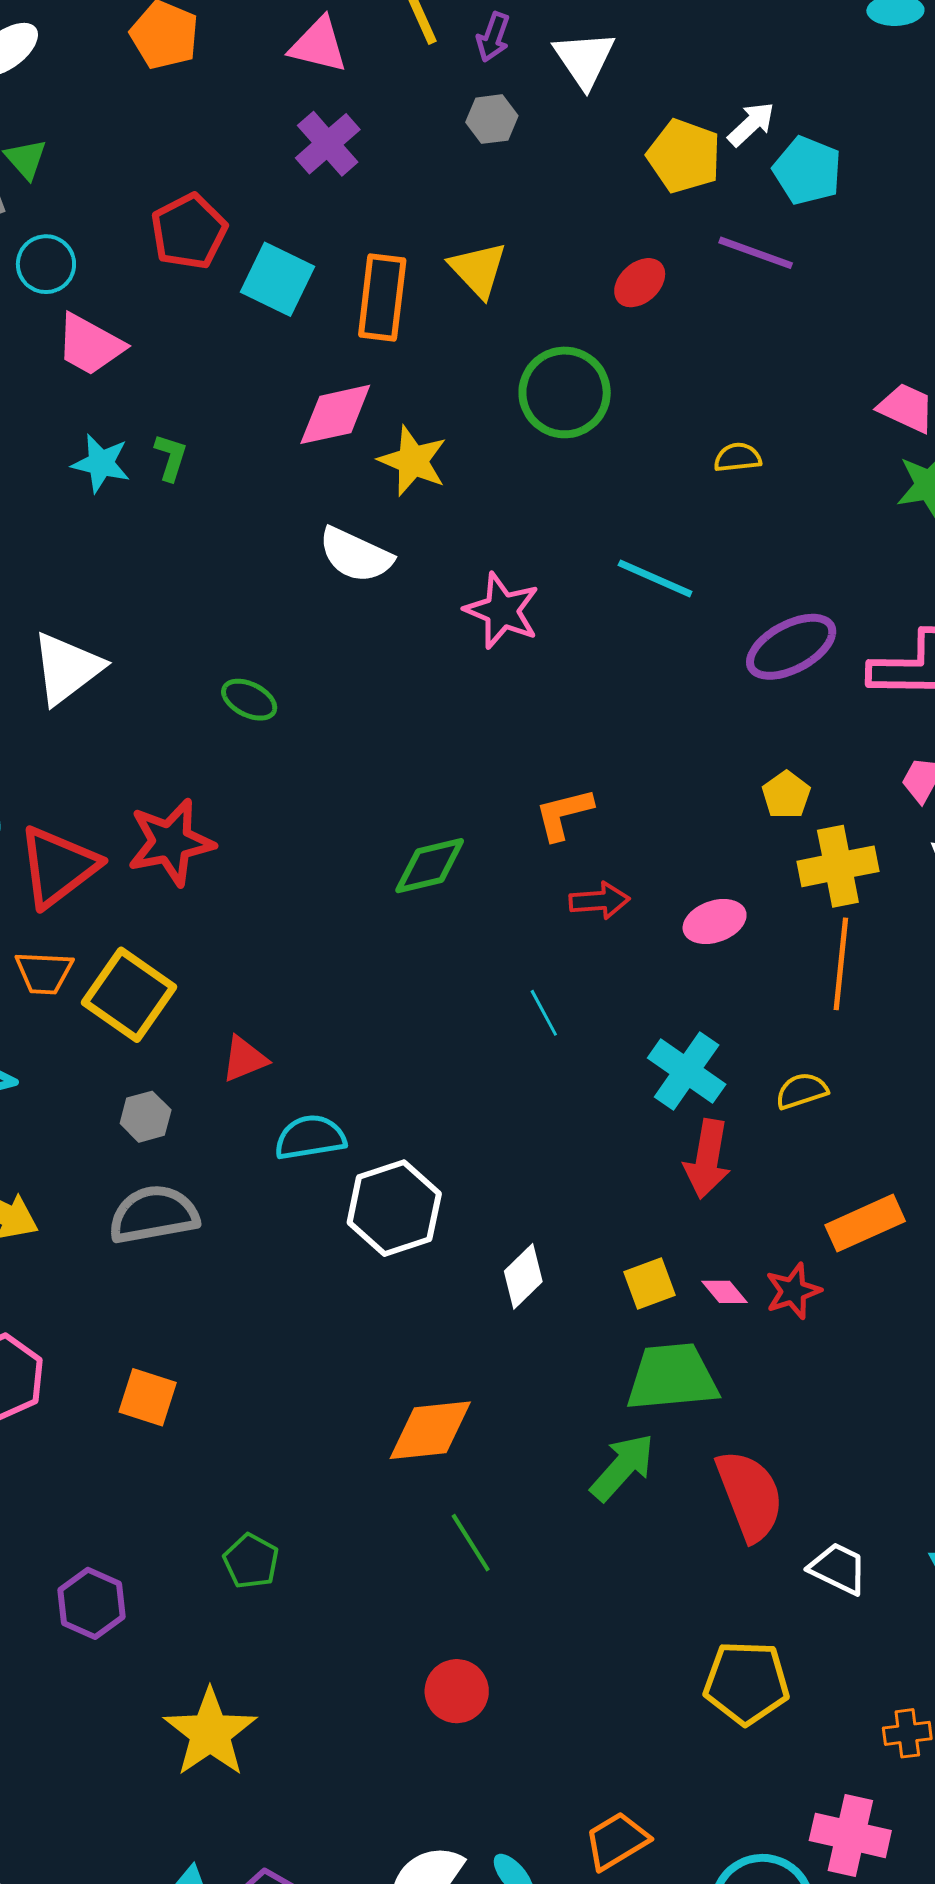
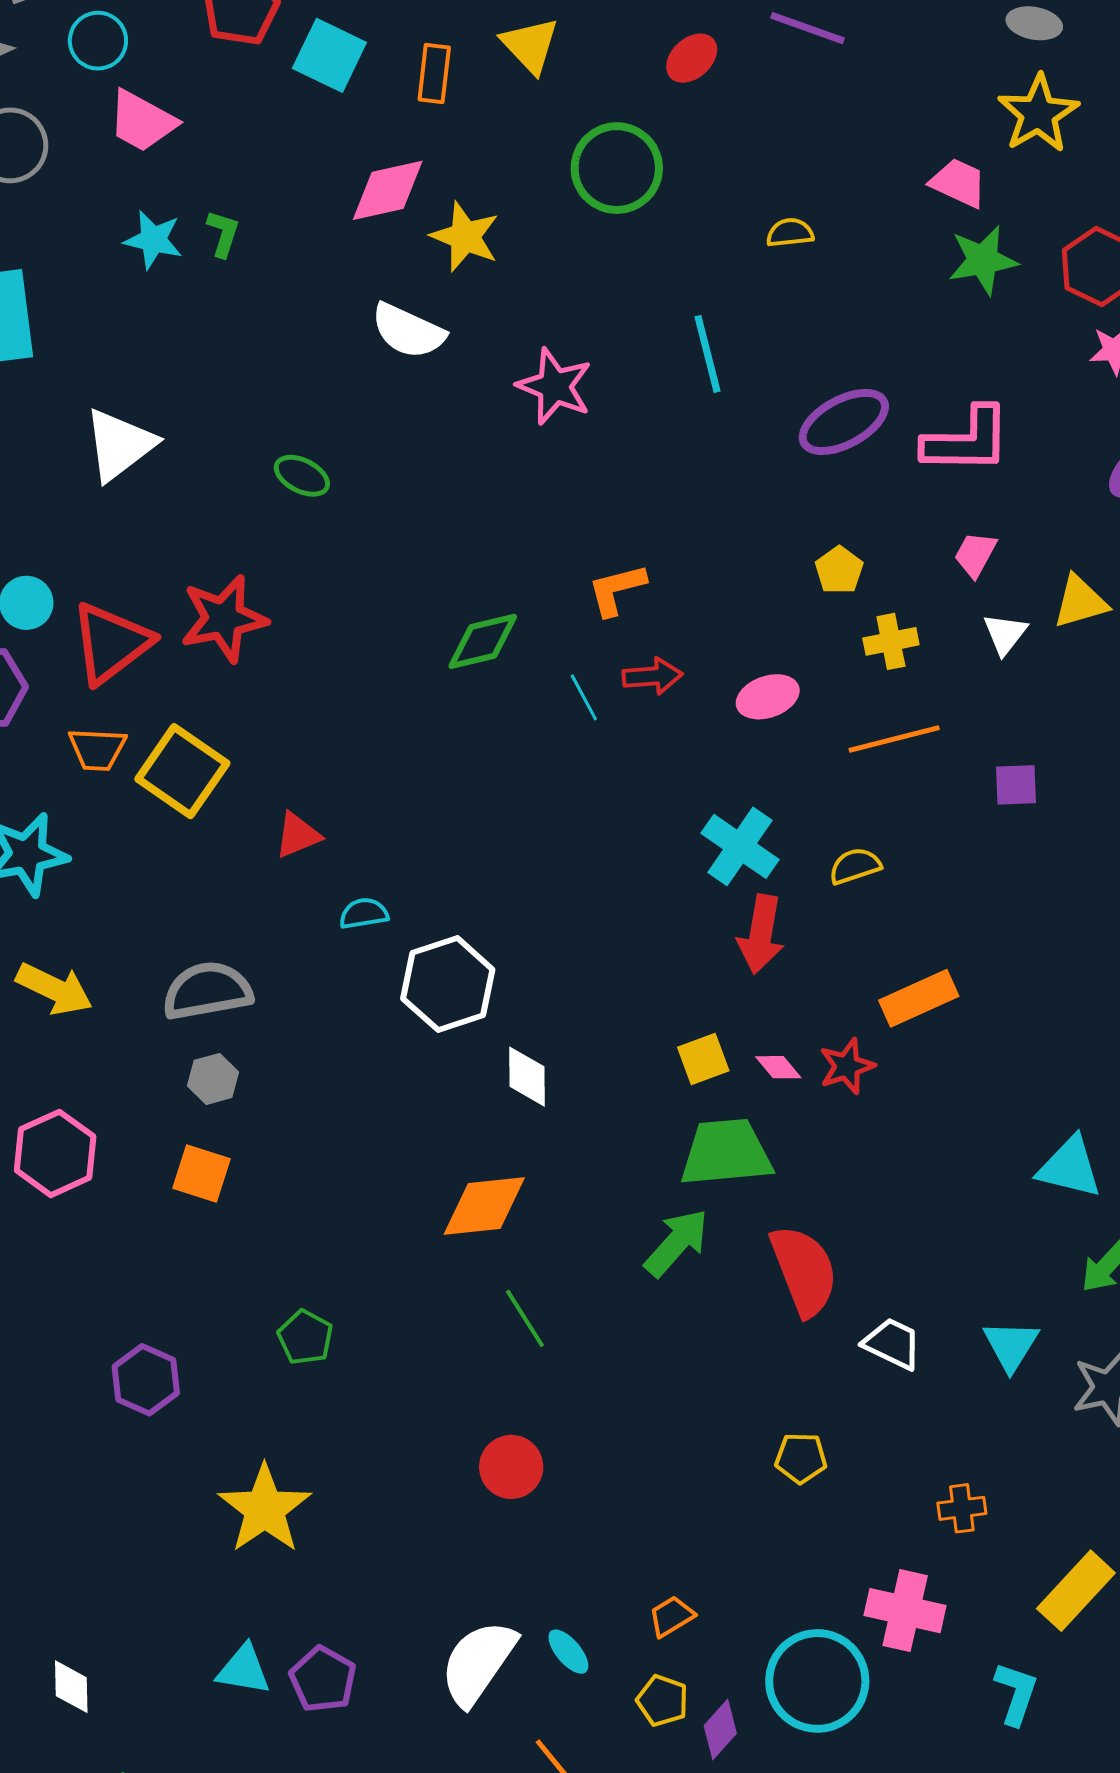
orange rectangle: (382, 298) -> (434, 73), size x0.7
cyan line: (655, 578) -> (708, 354), turned 52
yellow cross: (838, 866) -> (891, 641), size x0.7
orange line: (841, 964) -> (894, 739), turned 70
cyan line: (544, 1013) -> (584, 697), moved
gray hexagon: (146, 1117) -> (213, 1079), moved
cyan semicircle: (310, 1137) -> (364, 913), size x0.7
white diamond: (523, 1276) -> (527, 1077), moved, turned -46
yellow pentagon: (746, 1683) -> (801, 1458), size x0.6
orange trapezoid: (617, 1841) -> (671, 1616), size x0.7

